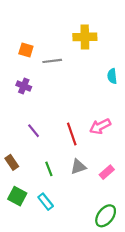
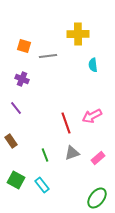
cyan semicircle: (112, 76) -> (93, 65), moved
purple line: (34, 131) -> (16, 108), moved
brown rectangle: (12, 162) -> (11, 141), moved

